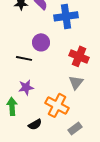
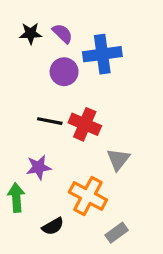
purple circle: (41, 42) -> (64, 72), moved
red cross: (79, 56) -> (85, 124), moved
black line: (24, 58) -> (50, 121), moved

